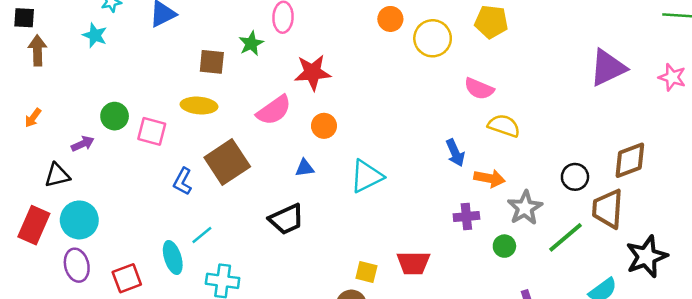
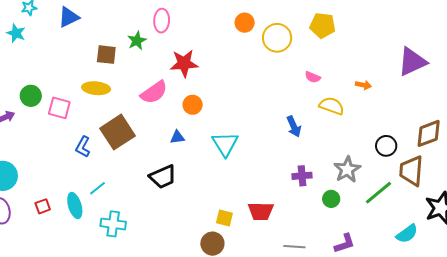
pink semicircle: (479, 89) -> (313, 77), size x0.7
cyan triangle: (367, 176) -> (225, 144), turned -36
orange arrow: (489, 178) -> (363, 85), moved, size x0.7
red square: (127, 278) -> (43, 206), moved, size x0.7

